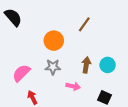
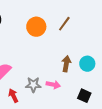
orange circle: (54, 41) -> (36, 27), moved
gray star: (53, 67) -> (33, 85), moved

